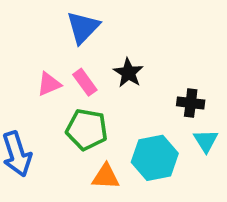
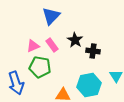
black cross: (191, 103) -> (93, 51), moved
green pentagon: (87, 129) -> (40, 67), moved

